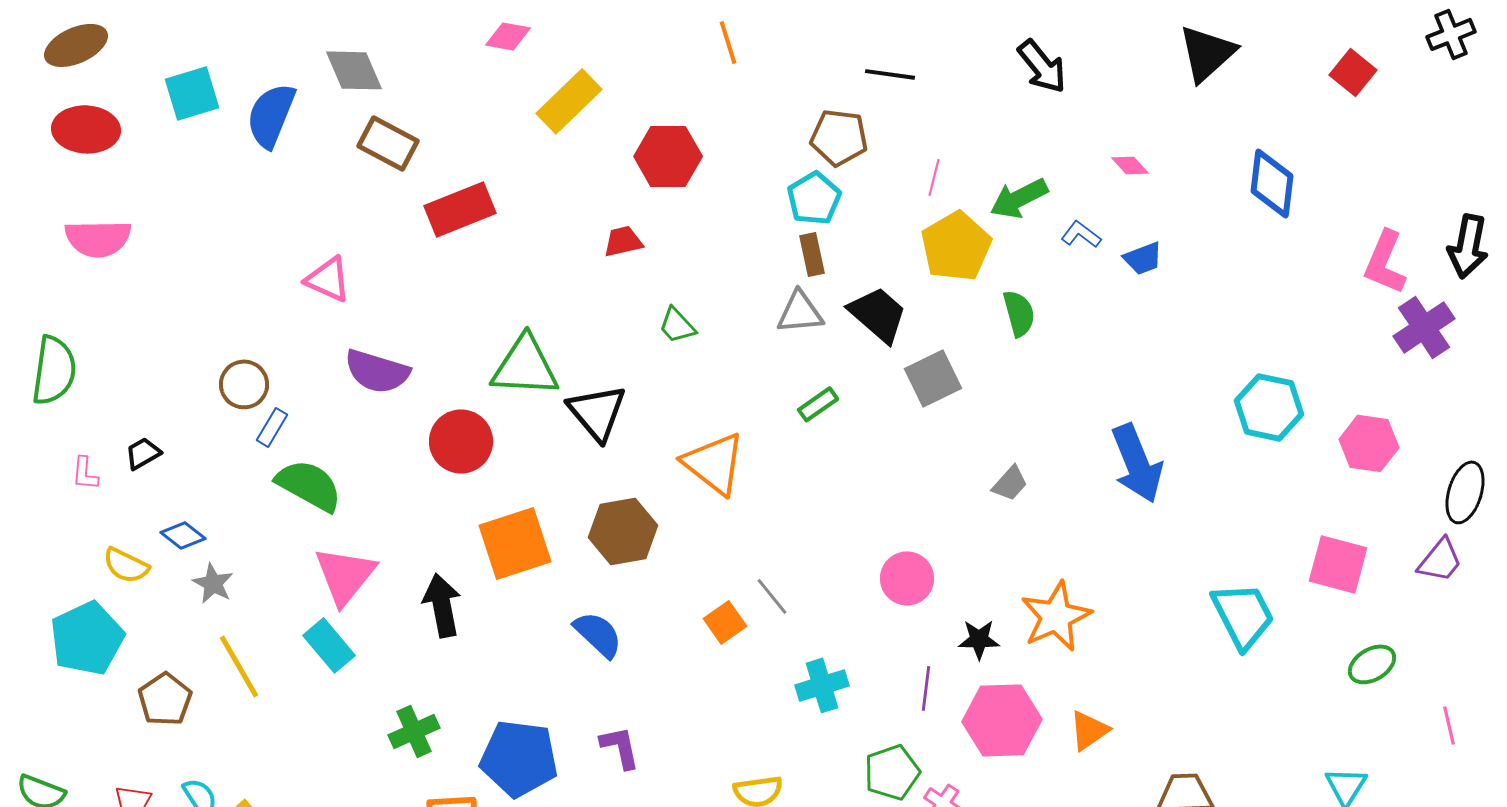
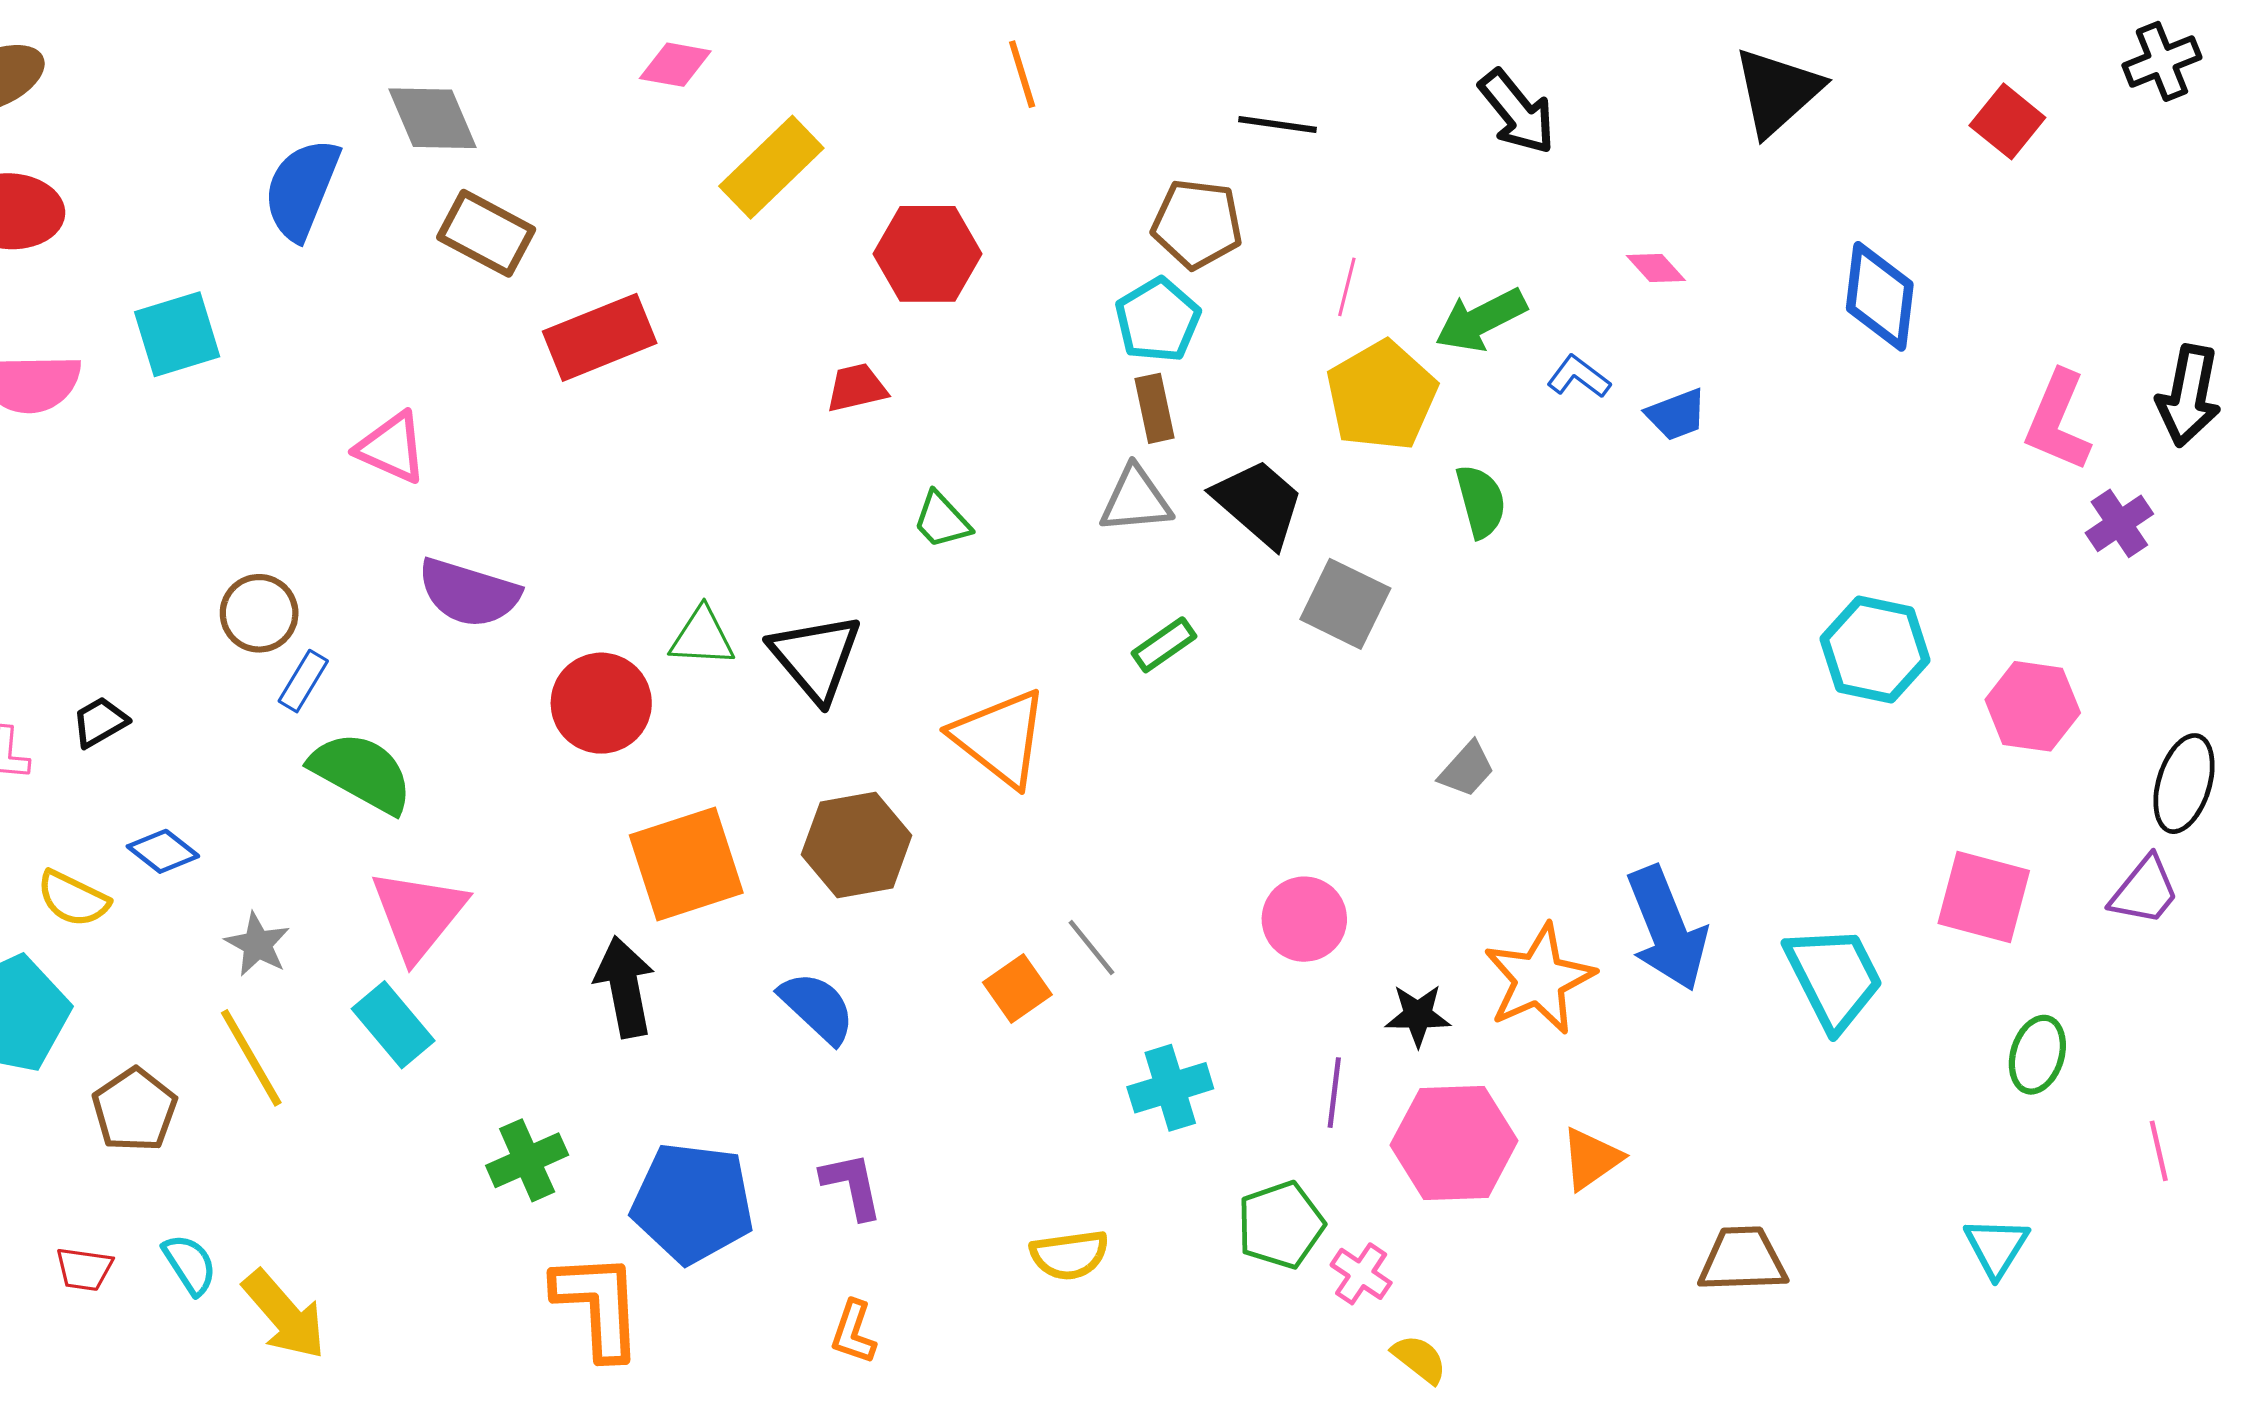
cyan square: (192, 93) -> (177, 334), moved
purple cross: (1424, 327) -> (2119, 523), size x0.7
green triangle: (525, 366) -> (702, 637), moved, size x0.6
gray square: (933, 378) -> (1345, 604), turned -38
blue arrow: (1137, 463) -> (1667, 929), moved
gray star: (213, 583) -> (258, 944), moved
black arrow: (442, 605) -> (625, 987), moved
green ellipse: (1372, 664) -> (2037, 1055), turned -42

